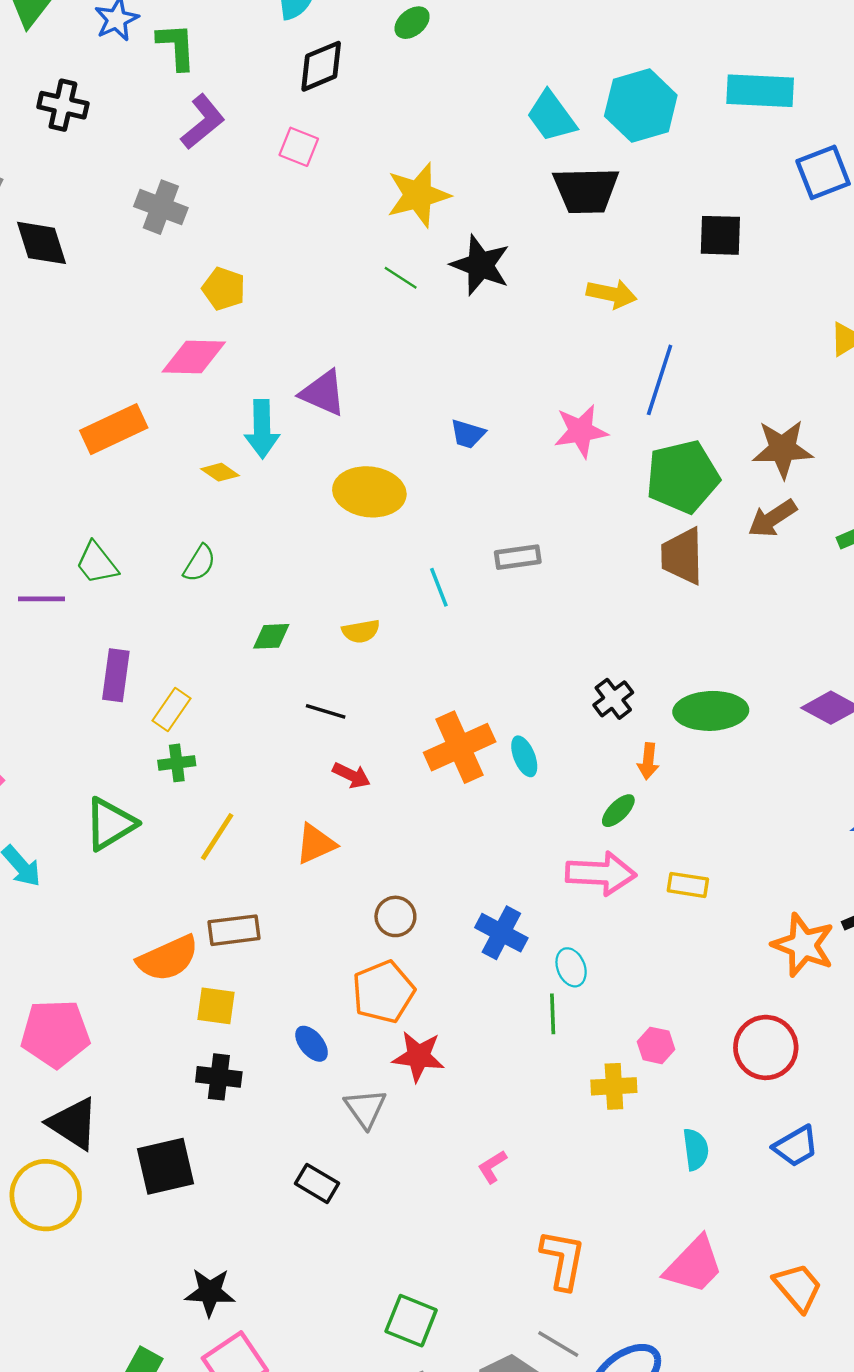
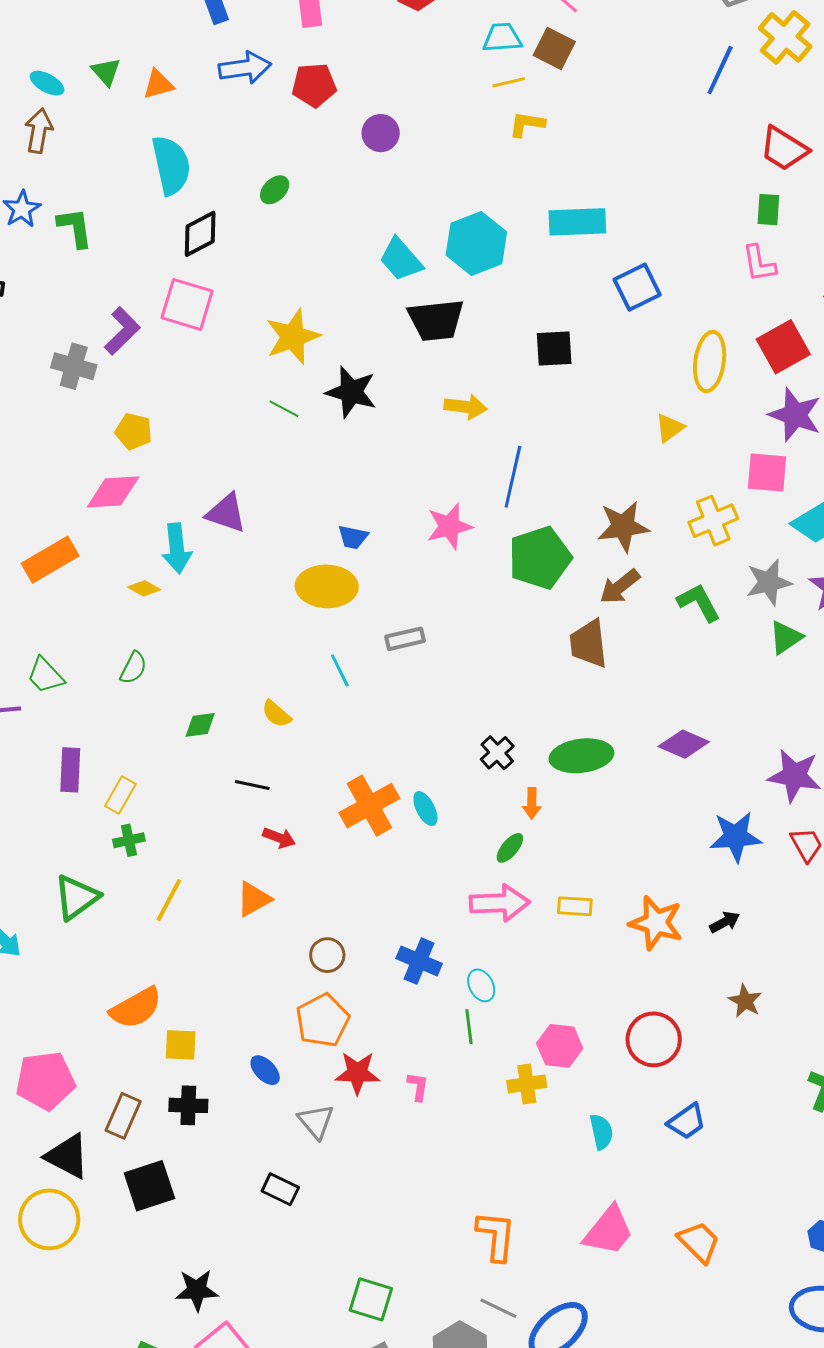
purple L-shape: (203, 122) -> (122, 331), moved
pink square: (299, 147) -> (187, 304), size x1.6
yellow ellipse: (369, 492) -> (327, 586), moved
brown trapezoid: (682, 556) -> (589, 644), moved
yellow semicircle: (361, 631) -> (276, 714), turned 56
brown rectangle: (234, 930) -> (123, 1116), moved, turned -54
orange star: (803, 945) -> (656, 923), moved
pink hexagon: (656, 1045) -> (560, 1046), size x1.4
pink L-shape: (492, 1167) -> (418, 1086), moved, turned 136

